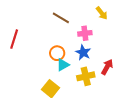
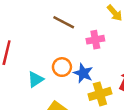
blue star: (83, 52) -> (83, 73), moved
cyan triangle: (63, 65) -> (36, 79), moved

